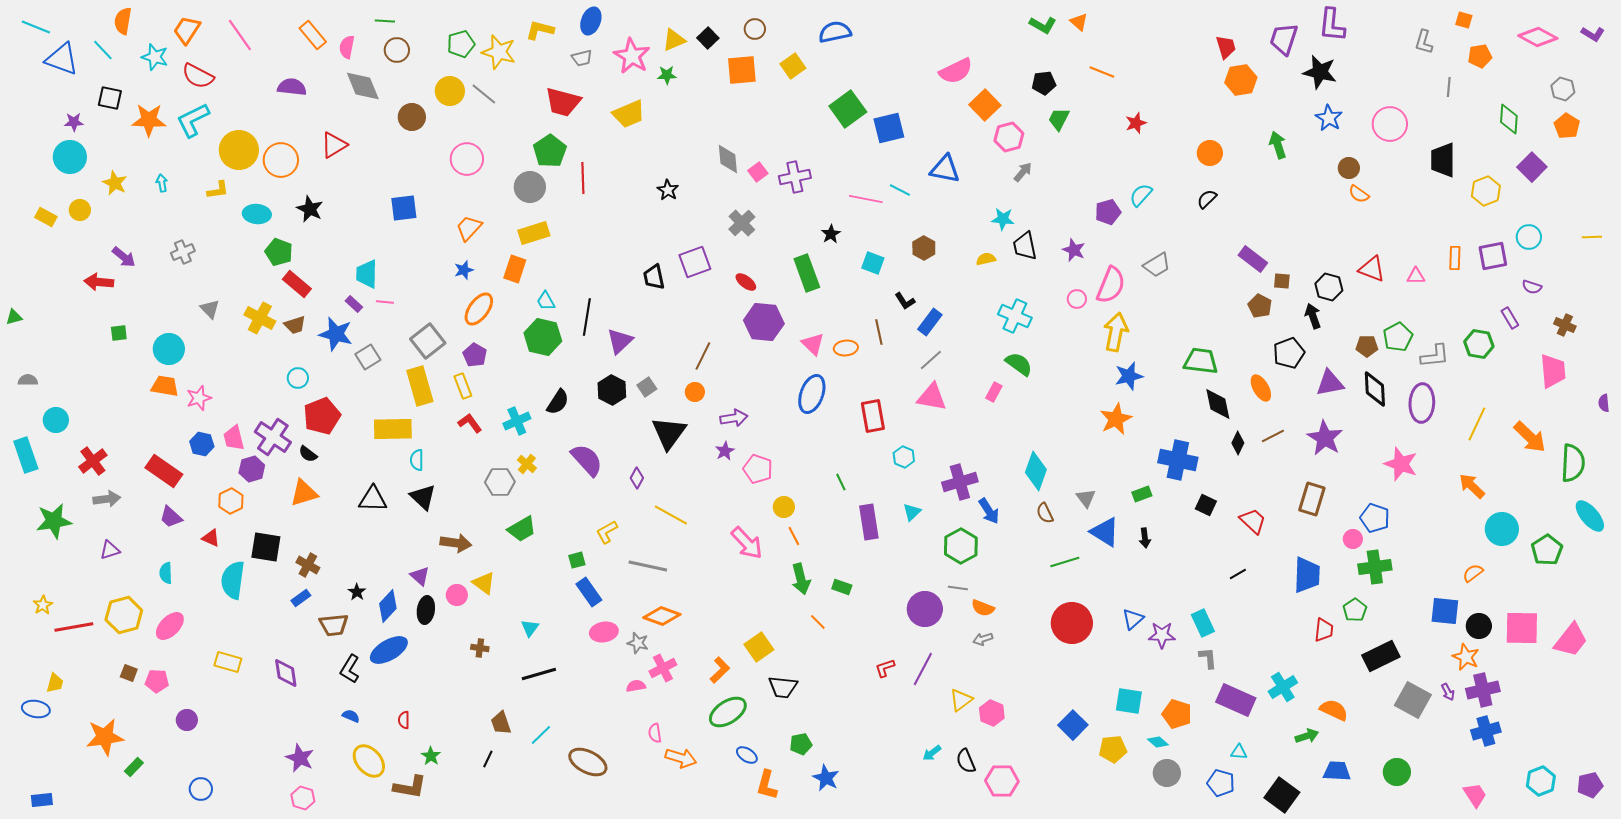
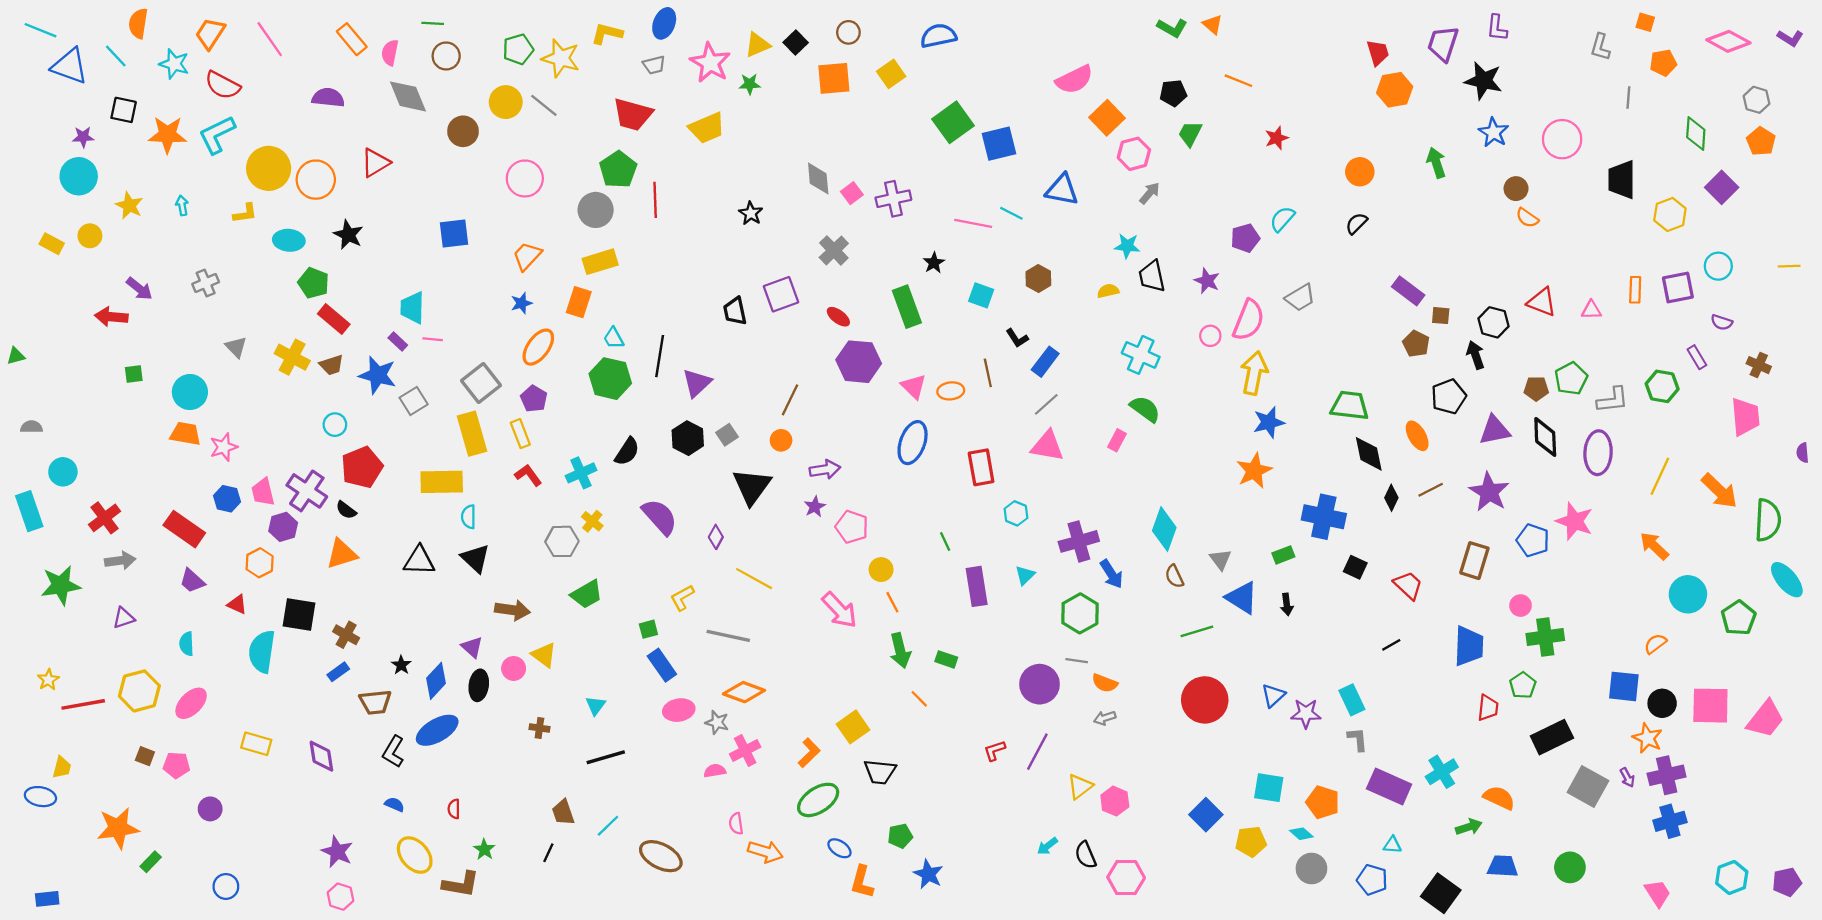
purple L-shape: (1332, 25) -> (1497, 28), size x0.7
blue pentagon: (1375, 518) -> (1533, 540), moved

